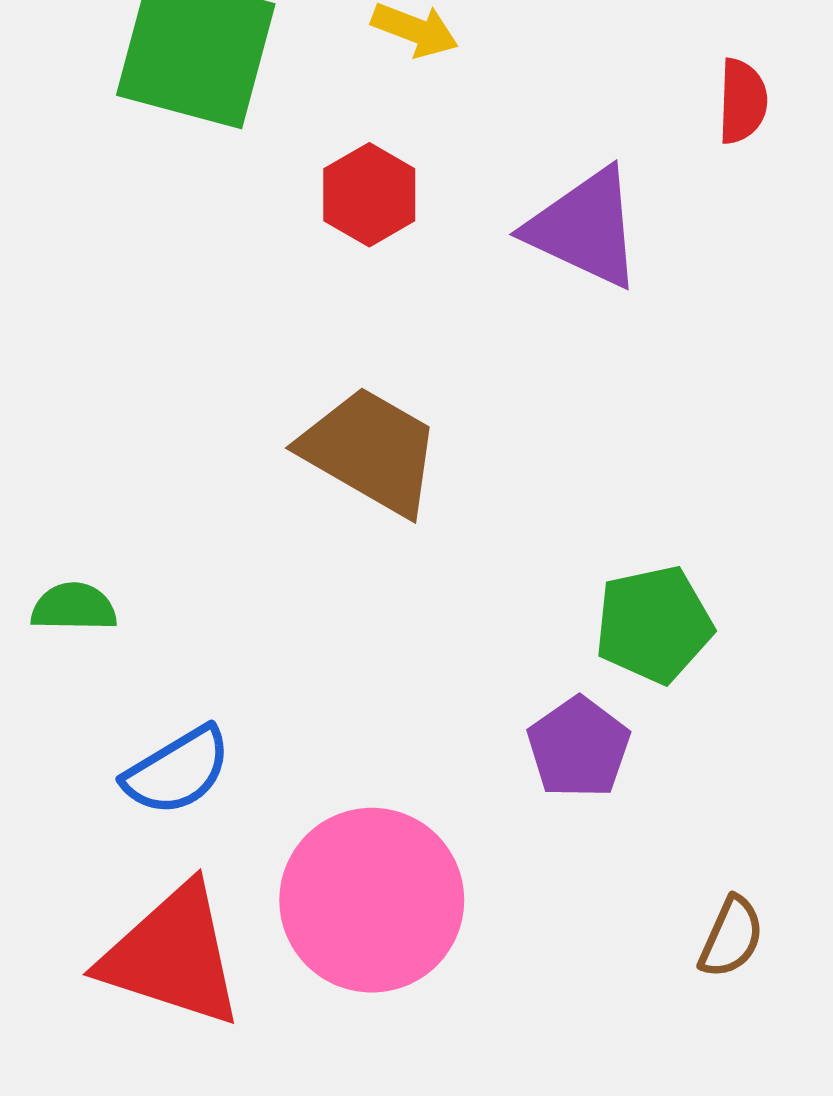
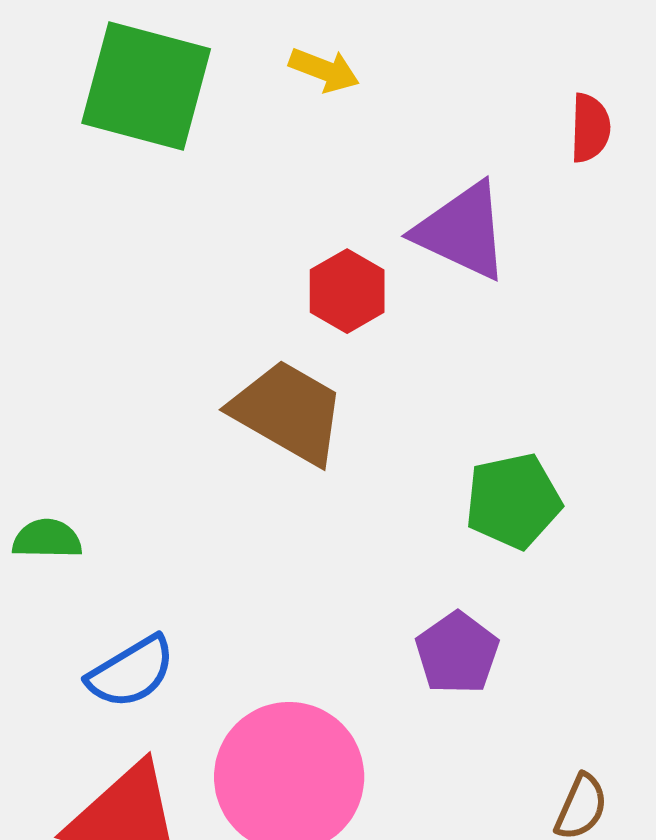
red hexagon: (369, 195) -> (347, 291), moved
green pentagon: (654, 624) -> (513, 501), moved

